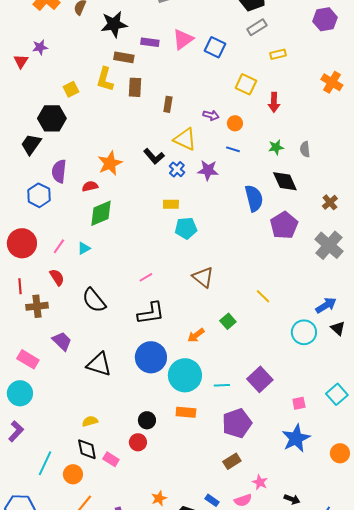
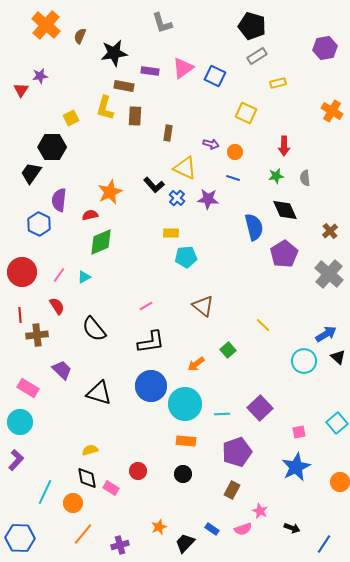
red arrow: (274, 102) -> (284, 146), moved
black circle: (147, 420) -> (183, 474), moved
brown rectangle: (232, 461) -> (232, 490), turned -30

